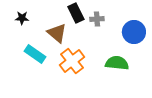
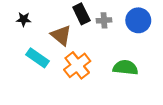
blue circle: (134, 32) -> (138, 20), moved

